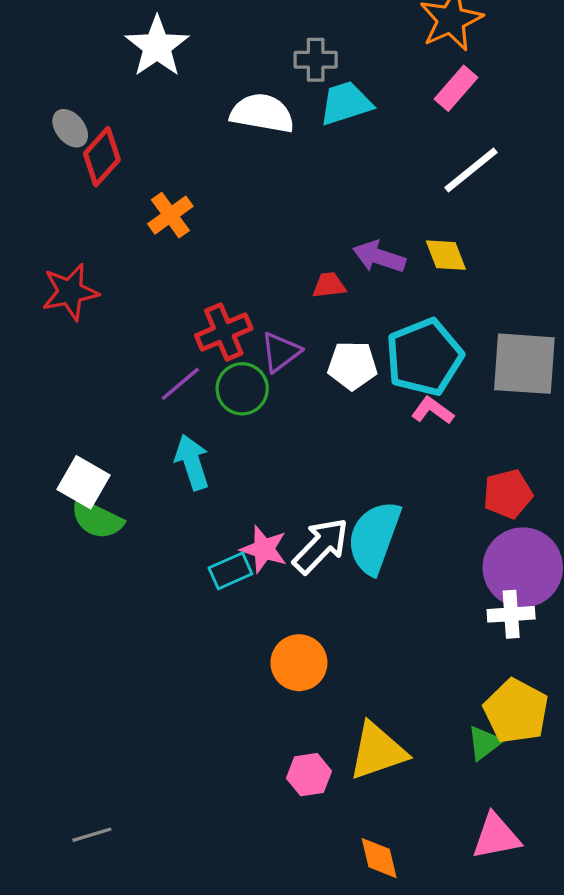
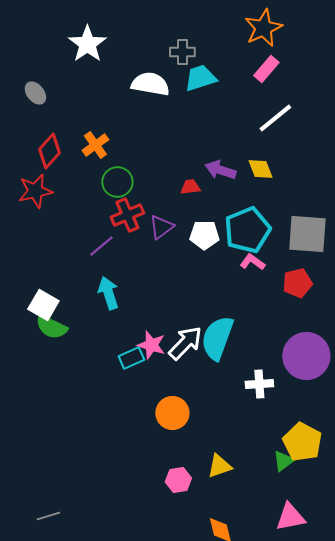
red diamond: (102, 157) -> (49, 151), moved
green circle: (242, 389) -> (117, 182), moved
red pentagon: (508, 494) -> (297, 283), moved
white cross: (511, 614) -> (259, 384), moved
yellow triangle: (377, 751) -> (219, 466), size x0.7

